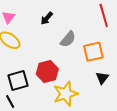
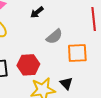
black triangle: (102, 78) -> (66, 83), moved, turned -32

